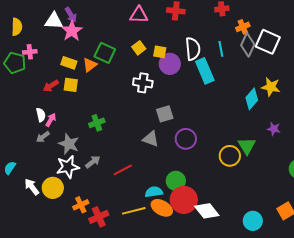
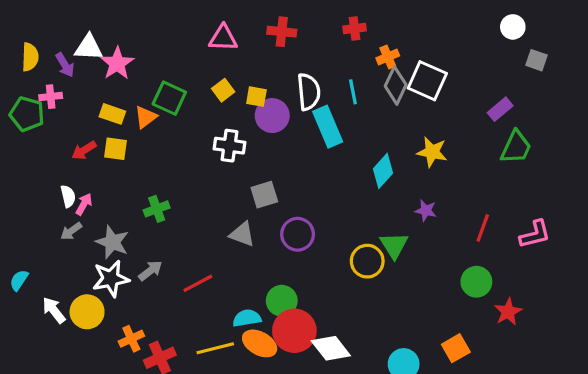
purple arrow: (71, 15) -> (65, 65), moved
cyan diamond: (252, 99) -> (383, 171), moved
purple star: (274, 129) -> (426, 211), moved

